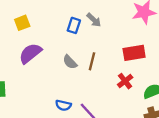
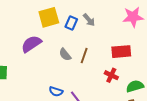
yellow square: (22, 23) -> (49, 17), moved, size x1.5
red cross: (125, 81) -> (111, 75), turned -32

